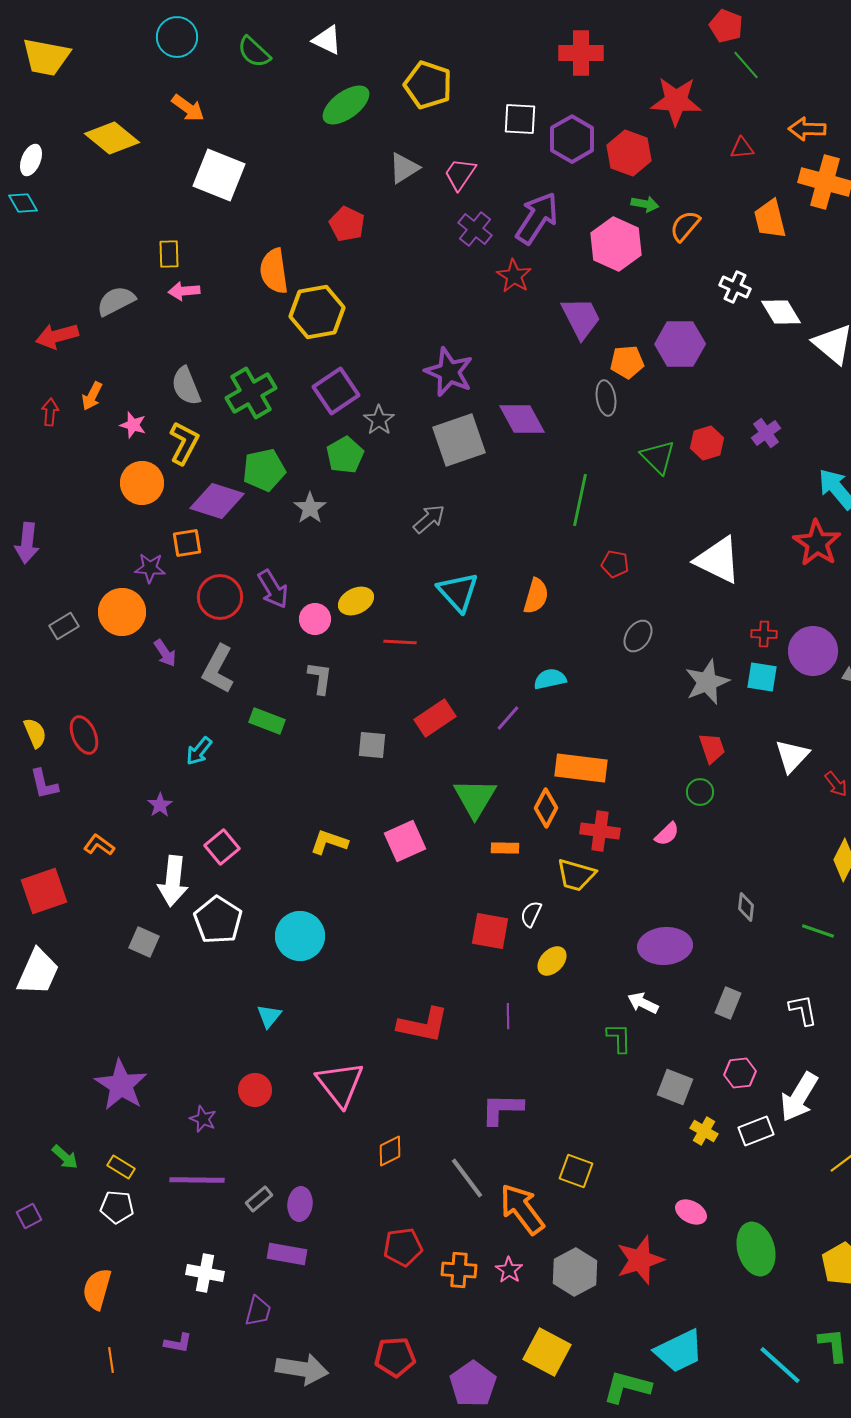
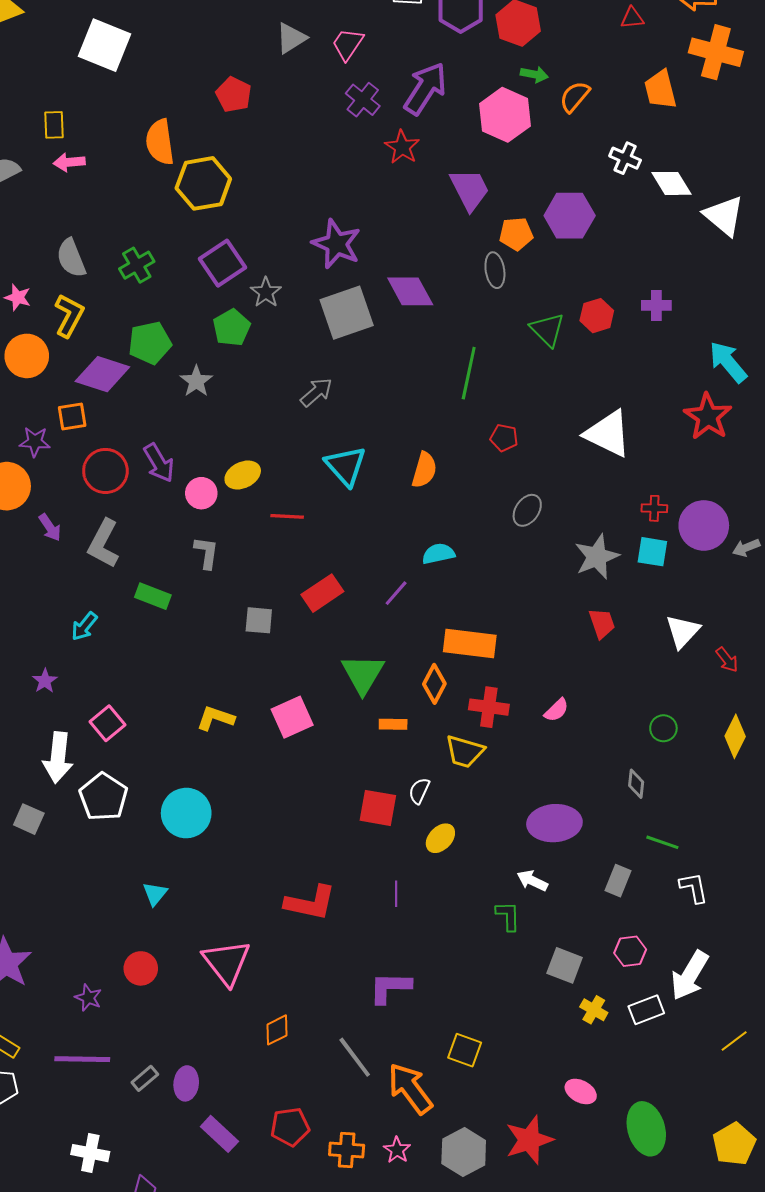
green cross: (251, 393) -> (137, 265), size x0.7
purple cross: (766, 433) -> (656, 305), turned 36
green circle: (700, 792) -> (663, 728), moved
green line: (818, 931) -> (662, 842), moved
purple rectangle: (287, 1254) -> (219, 1134), moved, turned 33

